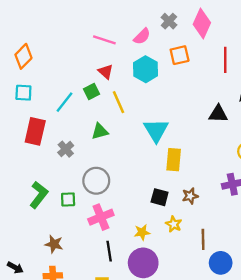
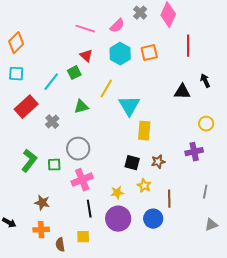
orange square: (180, 55) -> (149, 53), moved
yellow line: (119, 102) -> (106, 89), moved, turned 54
red rectangle: (35, 131) -> (26, 107), turned 35
blue circle: (221, 263) -> (153, 219), moved

